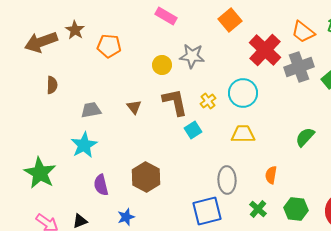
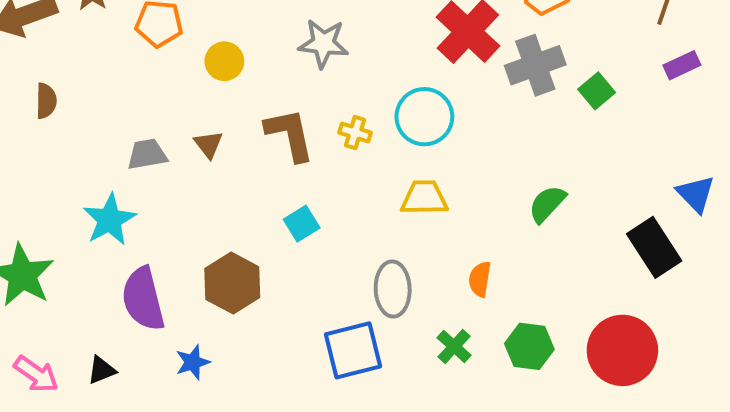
yellow circle: (162, 65) -> (224, 61), moved
yellow cross: (208, 101) -> (355, 133), turned -35
gray trapezoid: (91, 110) -> (147, 154), moved
cyan square: (193, 130) -> (302, 224), moved
purple semicircle: (101, 185) -> (143, 299), size x1.5

